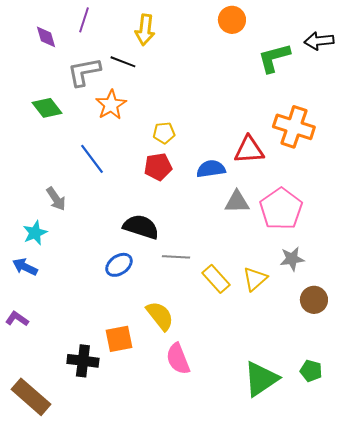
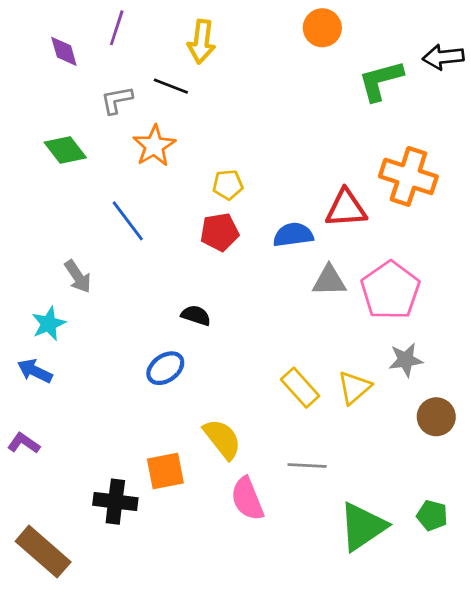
gray L-shape: (84, 72) -> (117, 100), size x0.7
black semicircle: (141, 227) -> (196, 315), size x0.6
gray line: (176, 257) -> (307, 465), moved

